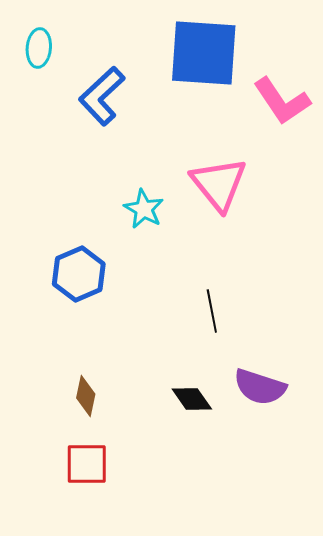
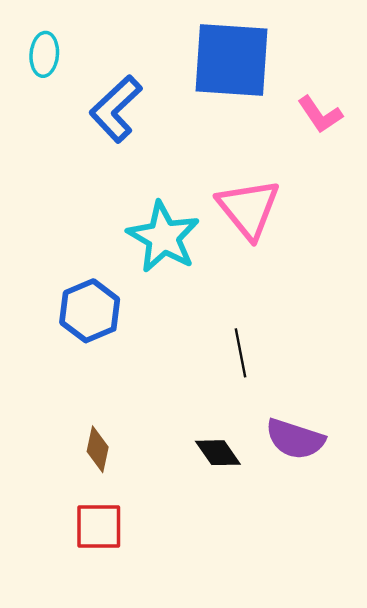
pink L-shape: (282, 101) -> (320, 114), size x0.7
cyan star: (144, 209) -> (163, 237), size x1.6

